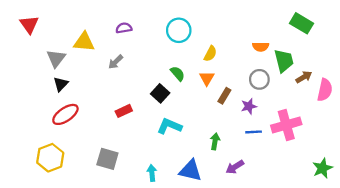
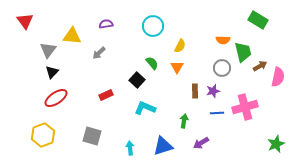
brown rectangle: (224, 96) -> (195, 91), moved, turned -32
blue triangle: (190, 171) -> (163, 146), turned -30

